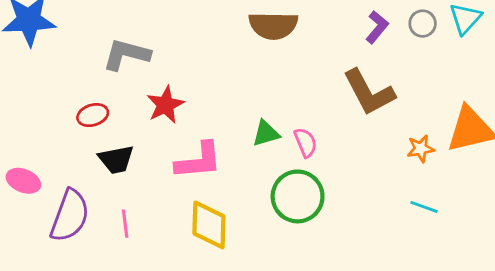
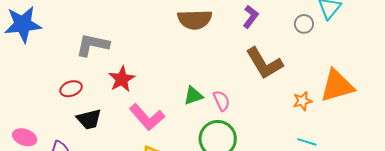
gray circle: (423, 24) -> (304, 24), moved
purple L-shape: (377, 27) -> (251, 17), moved
pink L-shape: (199, 161) -> (147, 117), turned 57

